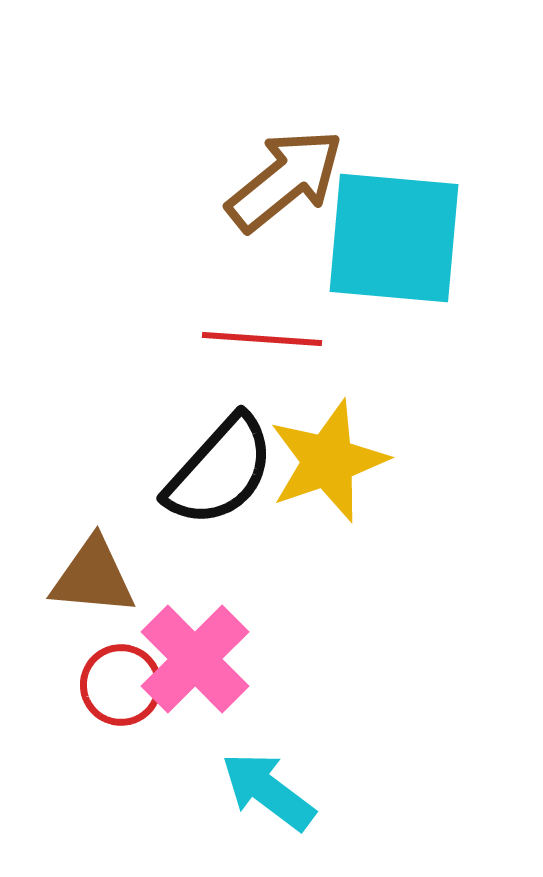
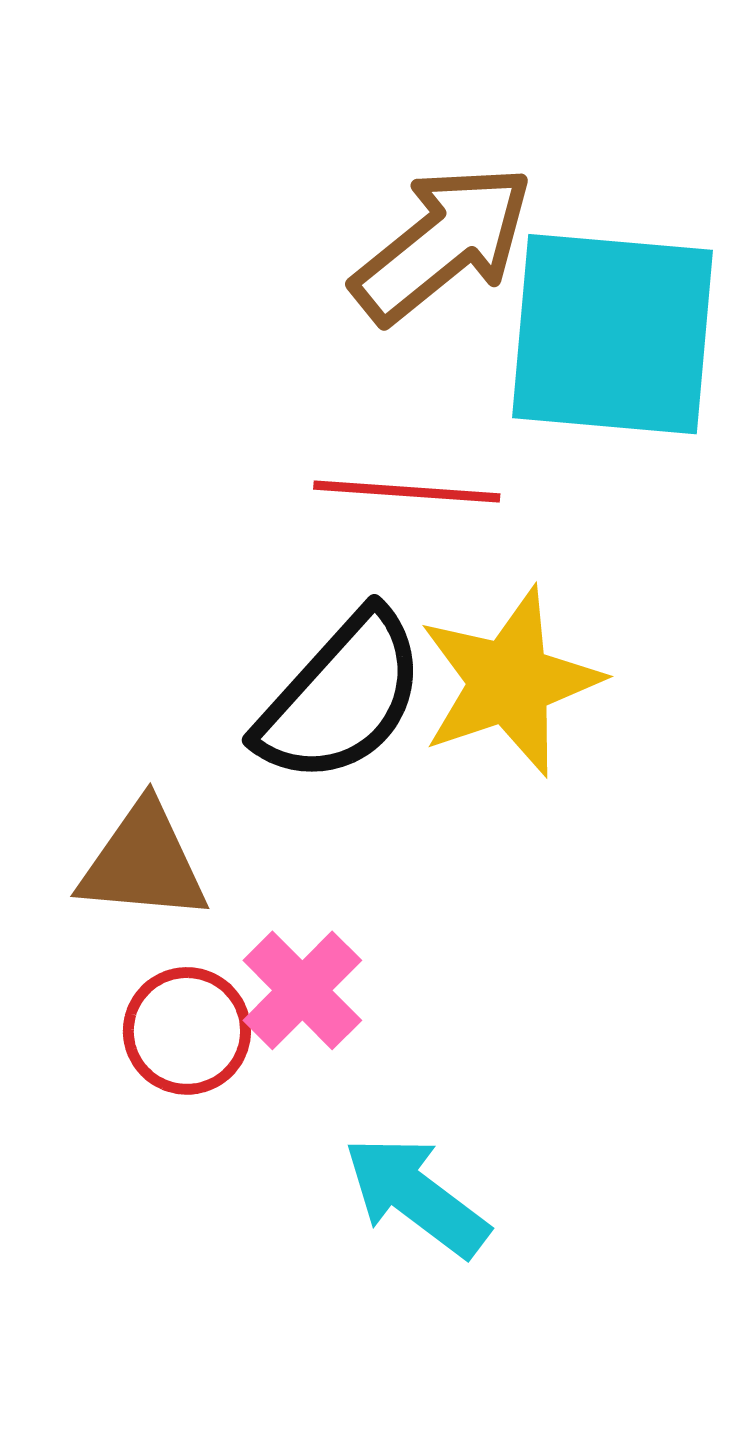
pink cross: (195, 659) -> (302, 990), size x0.7

